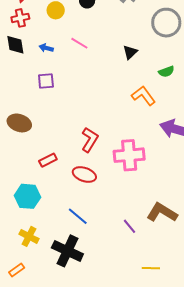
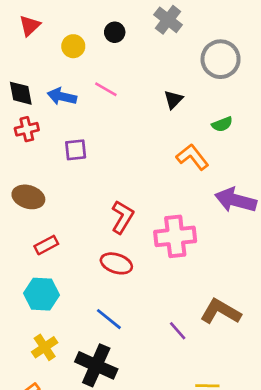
red cross: (20, 18) -> (27, 129), moved
blue arrow: (46, 48) -> (62, 97), size x1.5
purple square: (46, 81) -> (76, 150), moved
red rectangle: (48, 160) -> (46, 245), moved
yellow cross: (29, 236) -> (45, 347), turned 30

